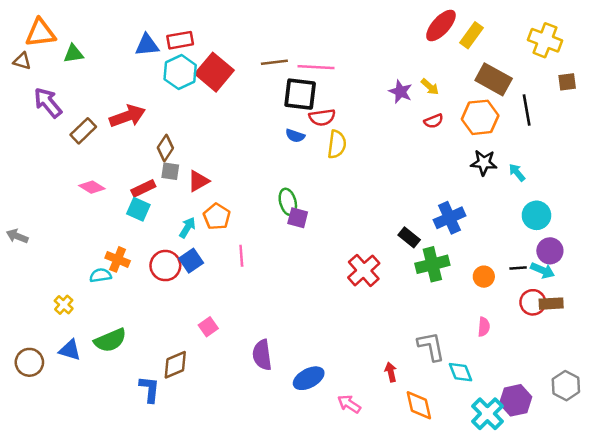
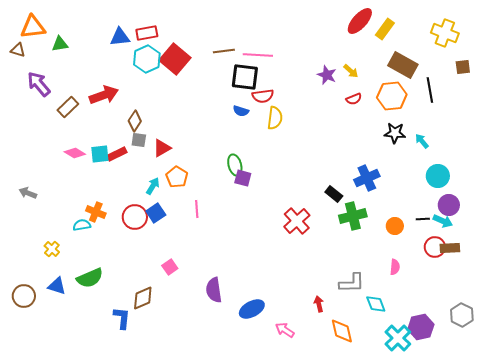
cyan square: (138, 209) -> (100, 154), moved, turned -30
gray arrow: (17, 236) -> (28, 193), moved
gray L-shape: (431, 346) -> (352, 283), turned 100

